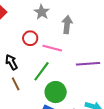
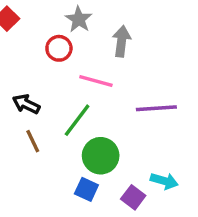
red circle: (30, 38) -> (59, 48), moved
black arrow: (11, 62) -> (26, 104), turned -35

